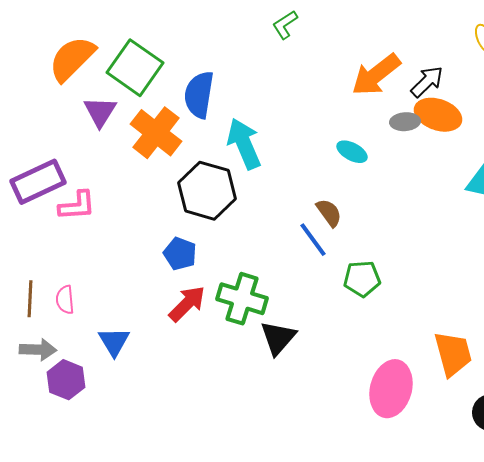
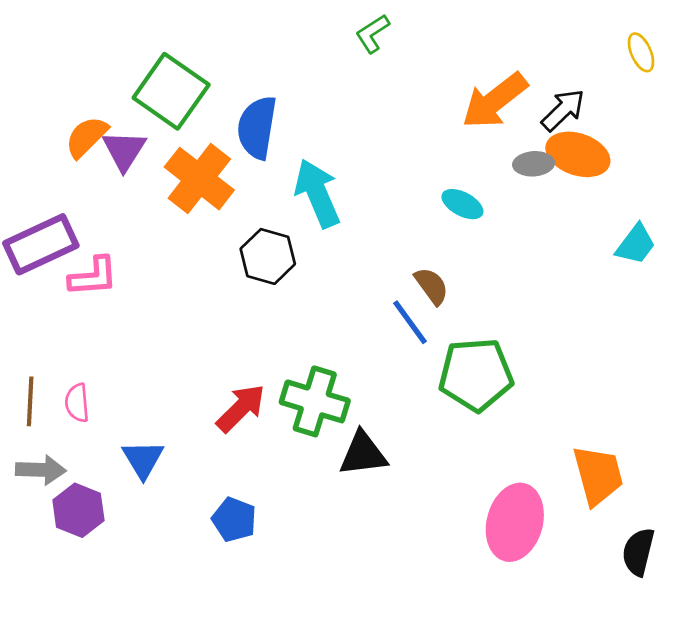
orange semicircle: (72, 59) -> (87, 137), moved, size x0.7
black hexagon: (207, 191) -> (268, 256), size x0.7
blue pentagon: (180, 254) -> (234, 520), moved
green pentagon: (362, 279) -> (476, 375), size x1.5
black triangle: (278, 338) -> (363, 454), turned 42

